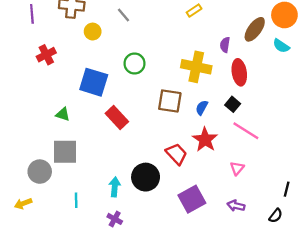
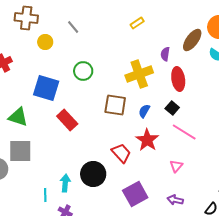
yellow cross: (196, 67) -> (139, 74), turned -32
green triangle: (63, 114) -> (18, 117), size x1.5
cyan line: (76, 200) -> (45, 195), moved

